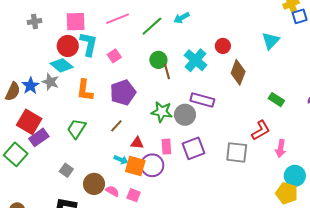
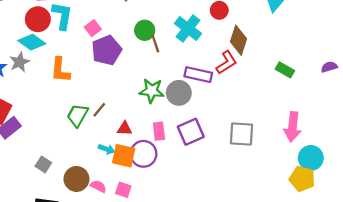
gray star: (50, 82) -> (20, 62), turned 30
purple pentagon: (123, 93) -> (107, 50), moved
green trapezoid: (76, 129) -> (78, 115), moved
red L-shape: (261, 130) -> (227, 63), moved
pink arrow: (281, 148) -> (293, 127), size x1.4

